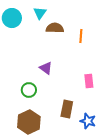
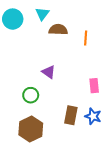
blue star: (88, 121) -> (93, 116), moved

